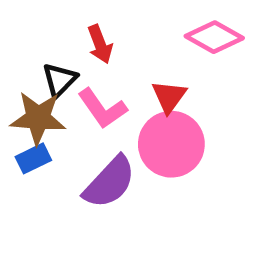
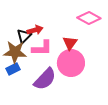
red arrow: (100, 44) -> (35, 30), moved, turned -84
pink L-shape: (102, 108) -> (42, 48), turned -55

